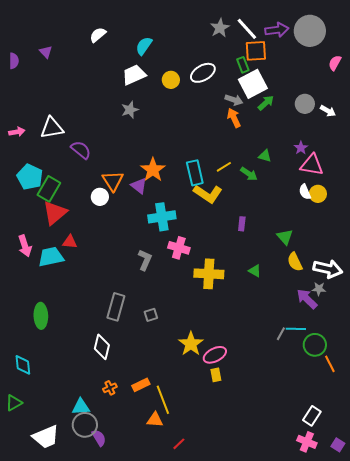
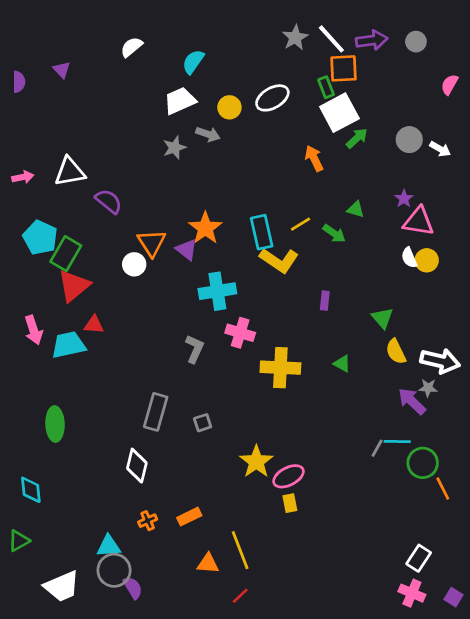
gray circle: (310, 31) -> (416, 42), size x0.5
gray arrow: (234, 100) -> (208, 134), moved
yellow line: (163, 400) -> (240, 550), moved

